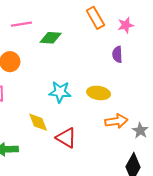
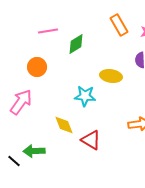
green diamond: (51, 38) -> (76, 44), turned -35
yellow ellipse: (99, 93) -> (111, 76), moved

